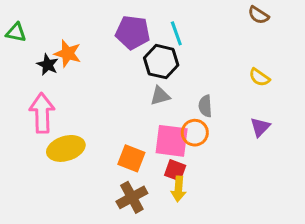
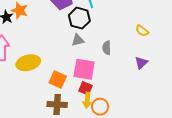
orange circle: (195, 133) -> (100, 107), moved
yellow ellipse: (66, 148) -> (28, 63), moved
brown cross: (132, 197) -> (57, 105), turned 30

